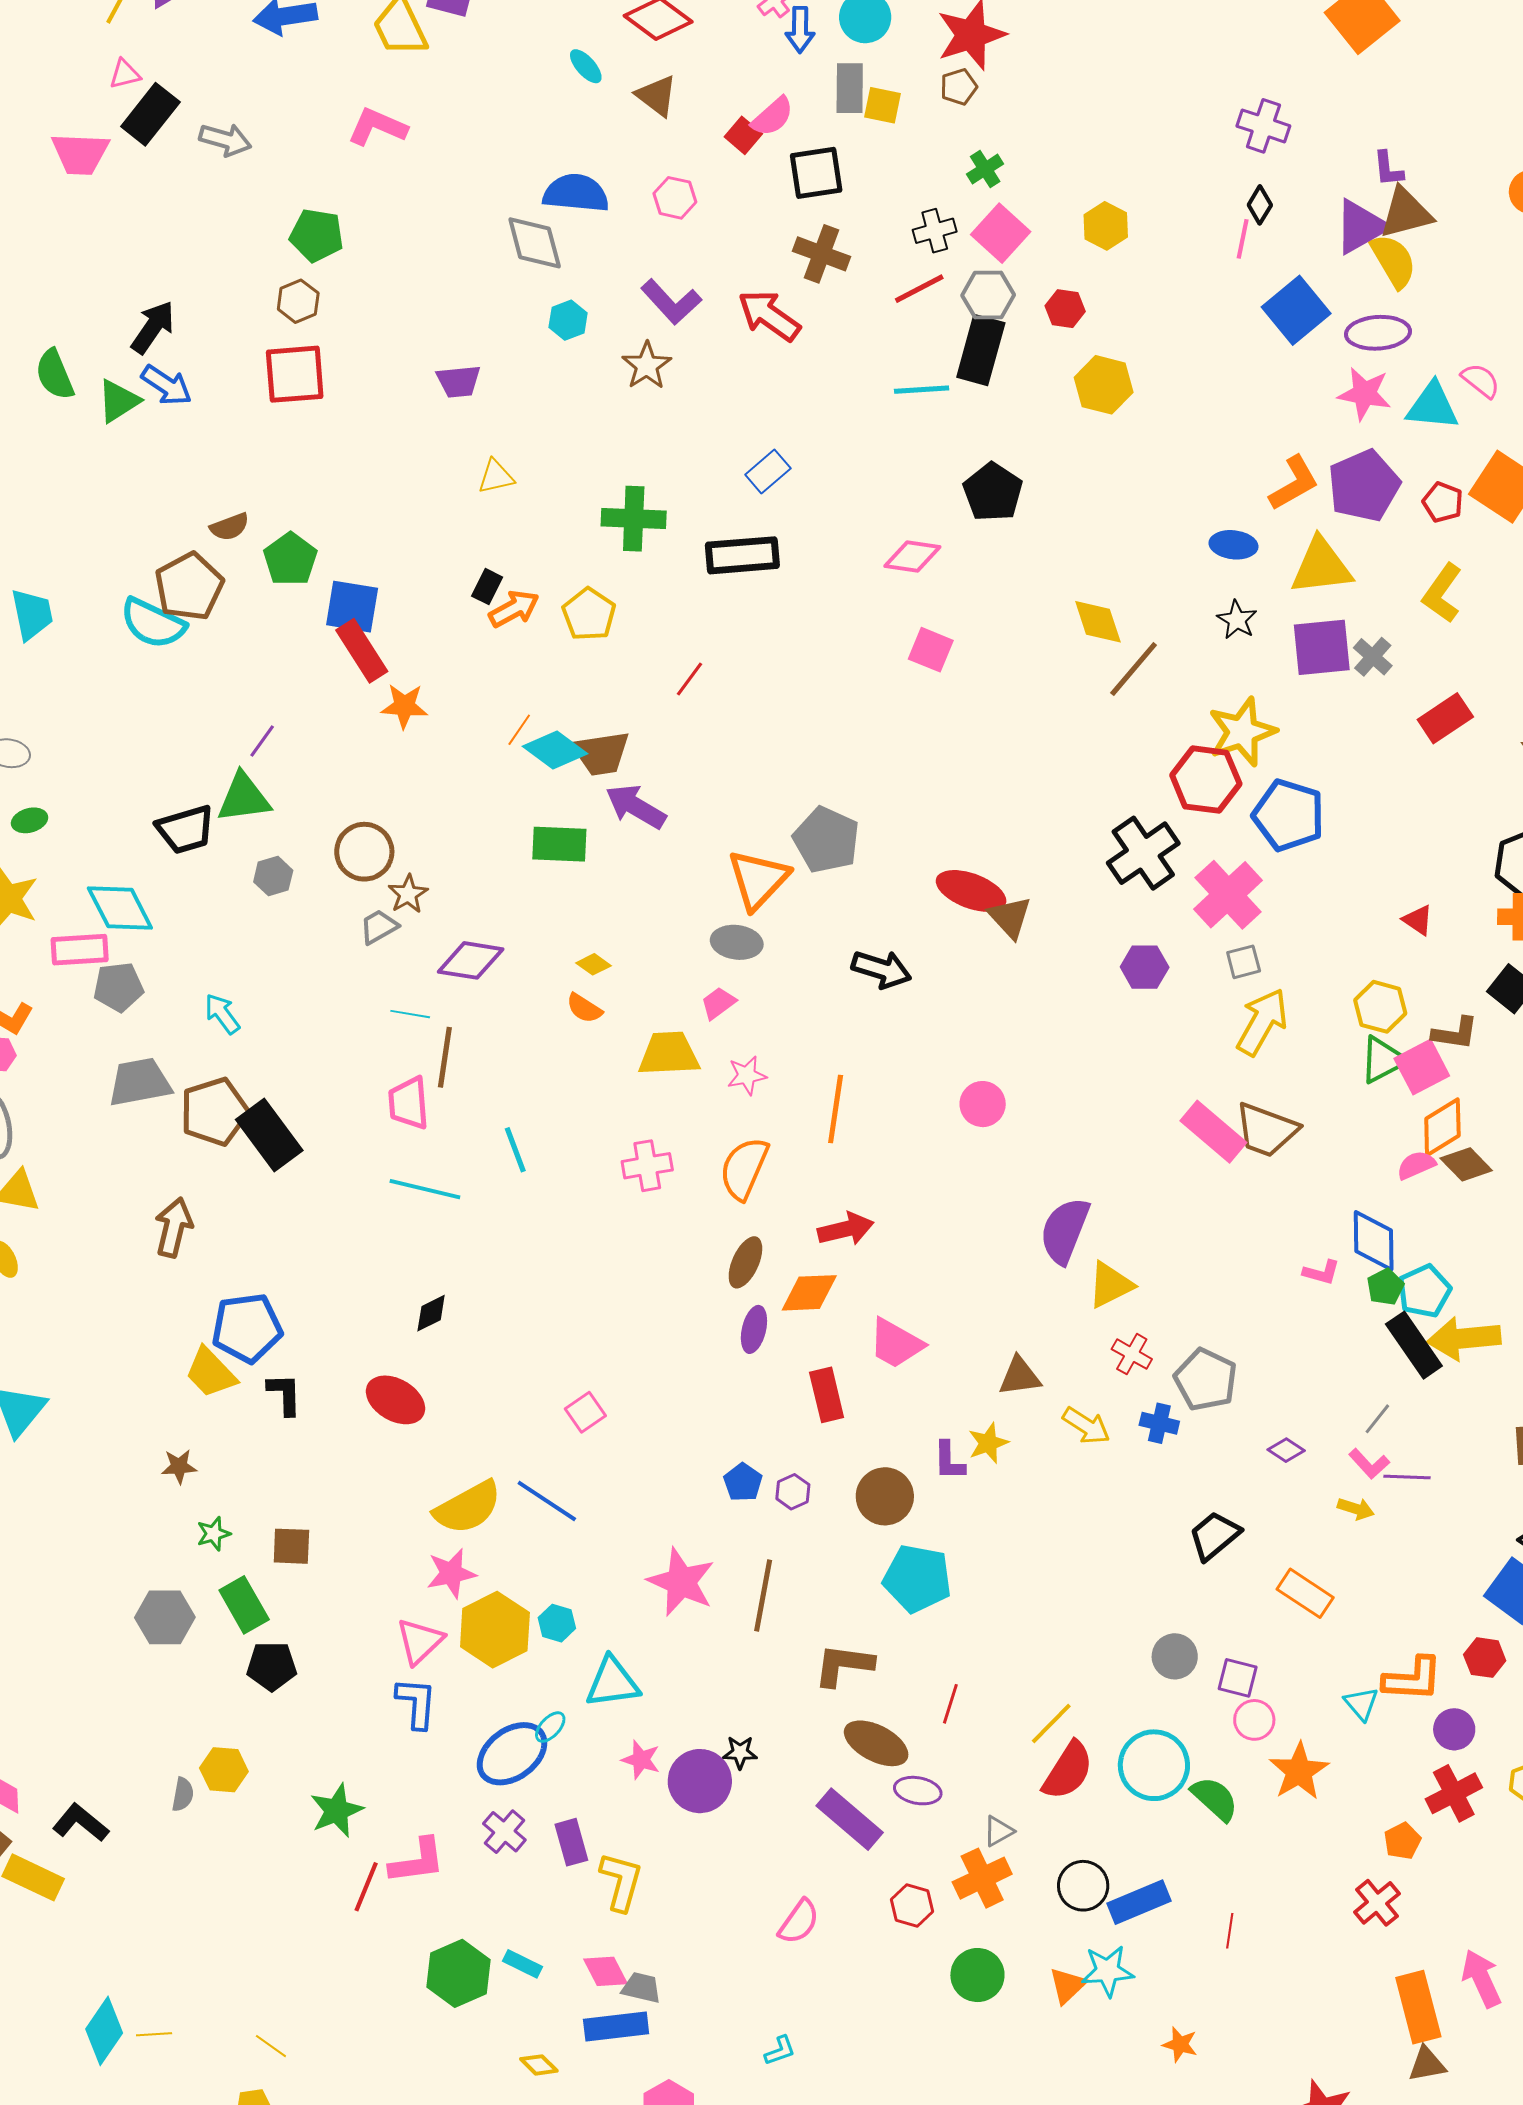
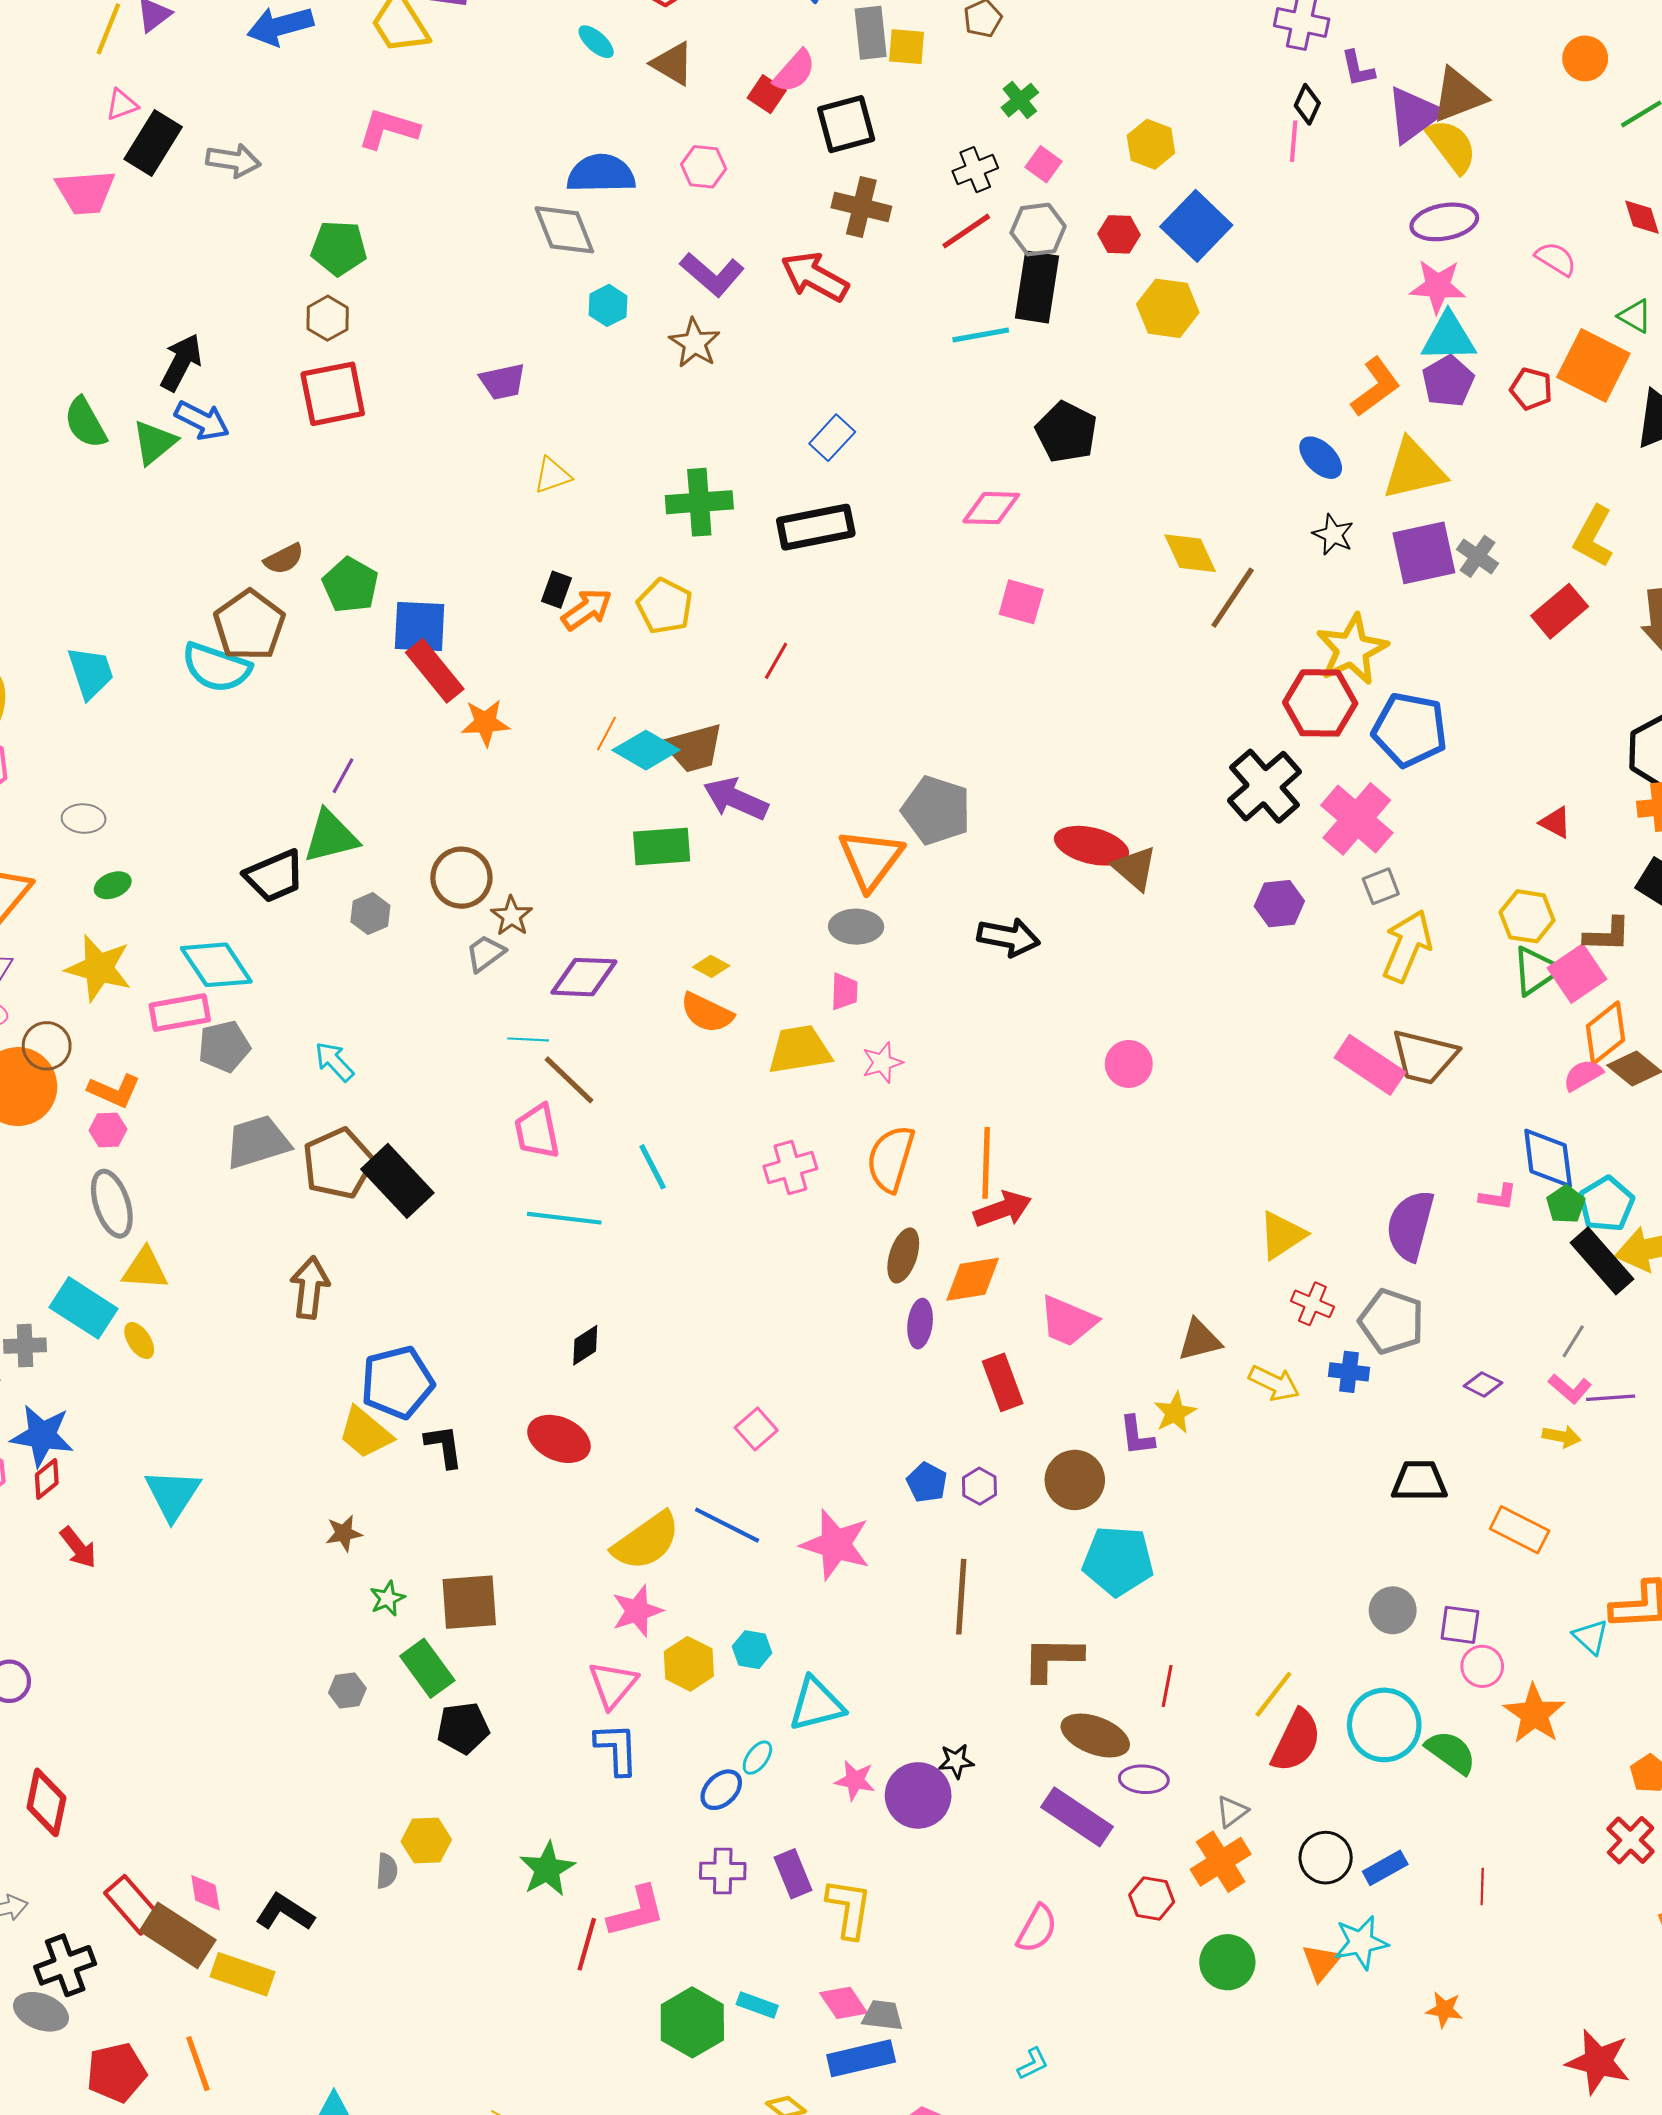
purple L-shape: (1388, 169) -> (1358, 69), moved
pink square: (1001, 233) -> (1044, 164), size x0.6
blue square: (1296, 310) -> (1196, 226), moved
cyan triangle: (1432, 406) -> (1448, 337), moved
purple pentagon: (1364, 486) -> (1448, 381), size x0.7
blue ellipse: (1233, 545) -> (1321, 458), turned 45
yellow L-shape: (1442, 593) -> (1593, 537), moved
pink trapezoid: (718, 1003) -> (844, 992), turned 135
orange semicircle: (584, 1008) -> (707, 1013), size x1.4
brown line: (445, 1057) -> (569, 1080), turned -48
orange line: (836, 1109) -> (986, 1163), moved
purple semicircle: (1065, 1231) -> (1410, 1225), moved
black trapezoid: (1215, 1536) -> (1419, 1481), turned 46
brown square: (291, 1546) -> (469, 1602), size x1.4
pink star: (681, 1582) -> (836, 1545), moved
gray hexagon: (165, 1617) -> (347, 1690), size x0.6
yellow hexagon: (495, 1630) -> (689, 1664), size x0.7
blue ellipse: (512, 1754) -> (721, 1790), size x0.6
purple cross: (504, 1832) -> (723, 1871), turned -33
blue rectangle: (1139, 1902) -> (1385, 1868), size x0.7

